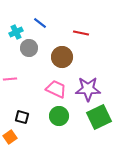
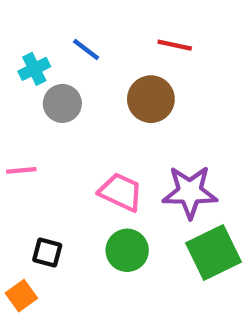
red line: (81, 33) -> (175, 45), moved
brown circle: (62, 57) -> (151, 99), moved

